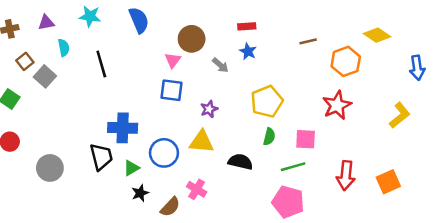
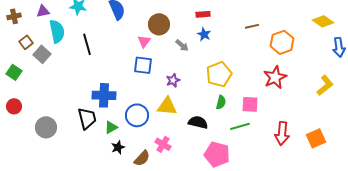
yellow diamond: (377, 35) -> (323, 21), moved
cyan semicircle: (64, 48) -> (57, 31), size x1.6
pink pentagon: (288, 202) -> (217, 154), moved

